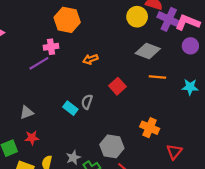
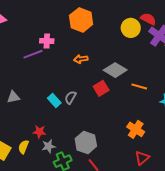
orange hexagon: (67, 20) -> (81, 20), moved
gray diamond: (148, 51) -> (115, 70), moved
orange cross: (150, 128) -> (136, 129), moved
red star: (32, 138) -> (39, 132), moved

